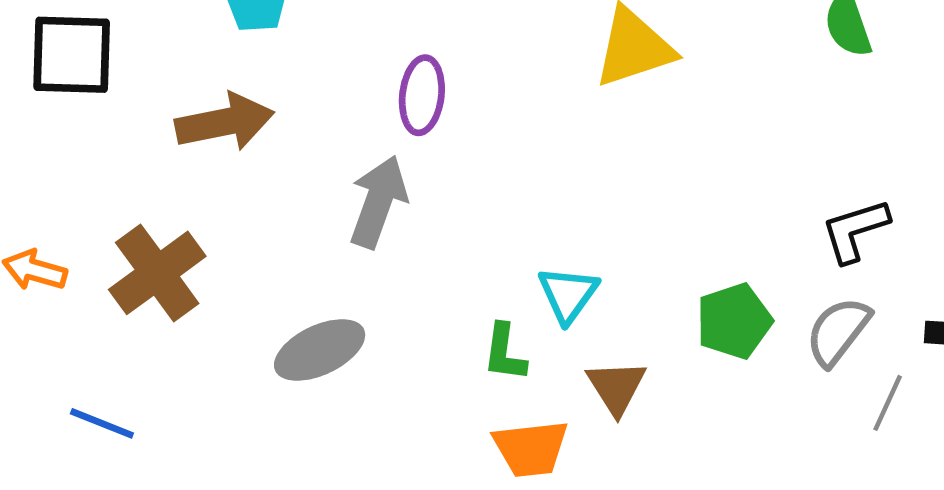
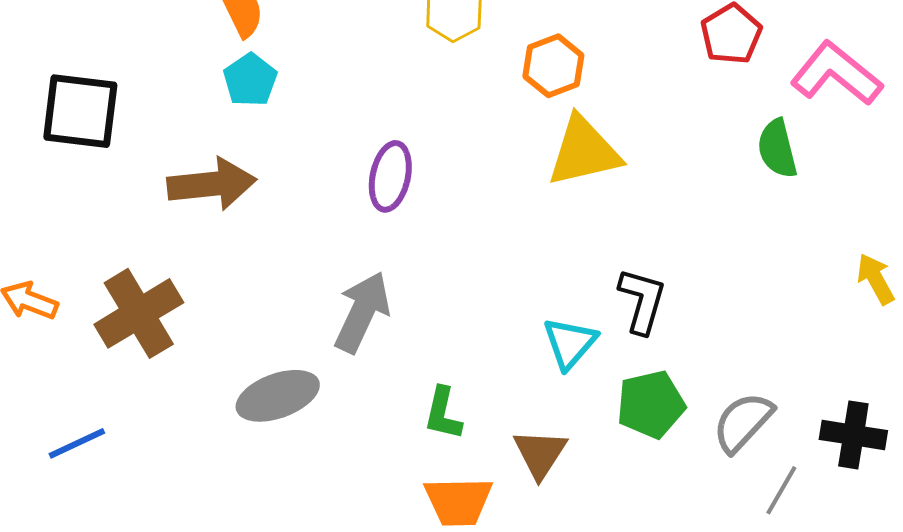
gray arrow: (378, 202) -> (362, 312), moved
black L-shape: (855, 230) -> (642, 301), moved, turned 118
cyan triangle: (568, 294) -> (570, 343), moved
blue line: (102, 423) -> (77, 443), turned -52

